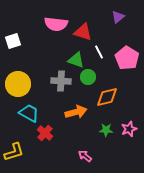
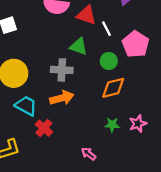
white line: (99, 52) -> (107, 29), moved
green circle: (88, 77) -> (109, 61), moved
orange arrow: (76, 112) -> (62, 98), moved

